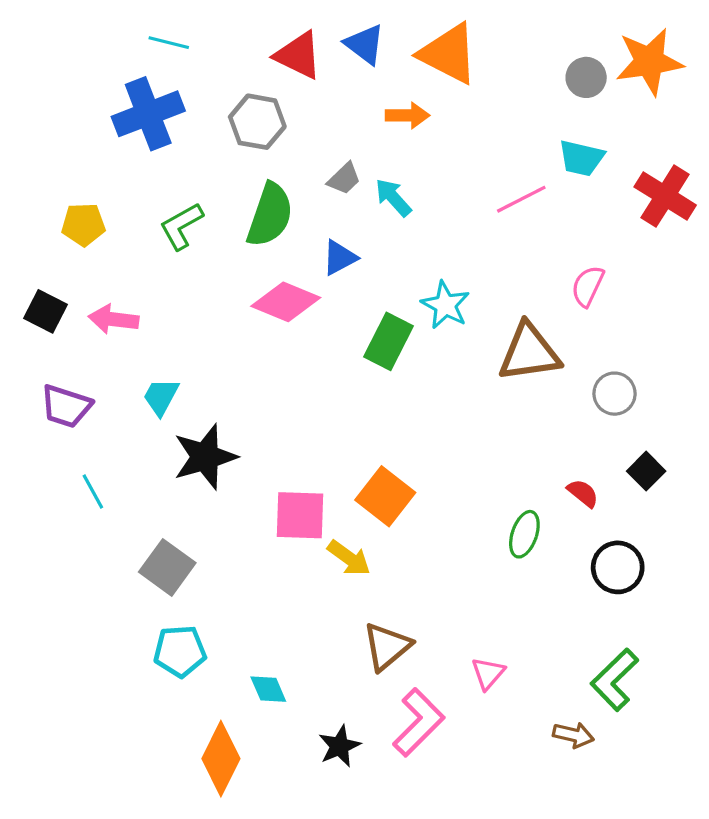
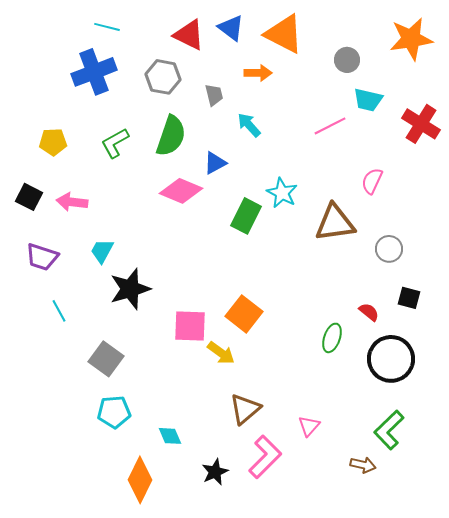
gray circle: (586, 77) -> (347, 60), moved
gray trapezoid: (344, 179) -> (214, 95), moved, turned -60
black square: (646, 471) -> (409, 298), turned -30
black circle: (618, 567) -> (391, 359), size x1.4

